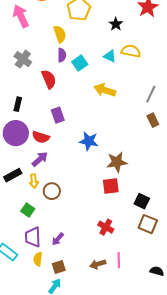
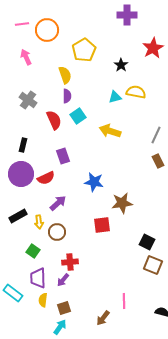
pink arrow: (21, 16) -> (26, 57), size x0.7
cyan triangle: (110, 56) -> (115, 97), turned -40
cyan square: (80, 63) -> (78, 116), moved
red semicircle: (41, 137) -> (46, 178), turned -42
purple arrow: (40, 159) -> (58, 203), moved
red square: (111, 186) -> (102, 225), moved
red cross: (106, 227) -> (70, 262), moved, turned -35
brown arrow: (98, 264) -> (103, 318), moved, turned -35

